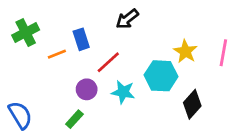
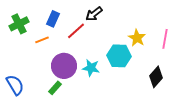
blue rectangle: (81, 39) -> (53, 19), moved, turned 42
red line: (108, 62) -> (76, 31), moved
purple circle: (87, 89) -> (64, 66), size x1.6
black diamond: (192, 104) -> (156, 77), moved

